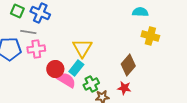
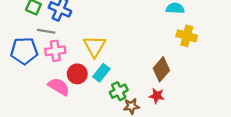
yellow triangle: (82, 48) -> (94, 46), moved
pink semicircle: (66, 80) -> (59, 87), moved

